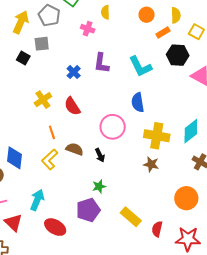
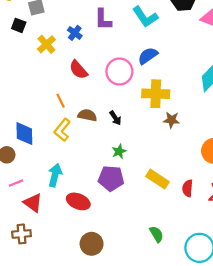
yellow cross: (43, 100) -> (46, 44), moved
blue semicircle: (138, 102) -> (148, 56), turned 72
pink circle: (113, 127) -> (119, 72), moved
yellow cross: (157, 136) -> (156, 94), moved
purple pentagon: (88, 210) -> (111, 178), turned 30

